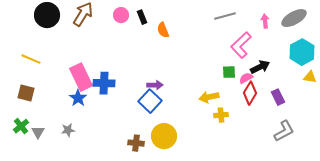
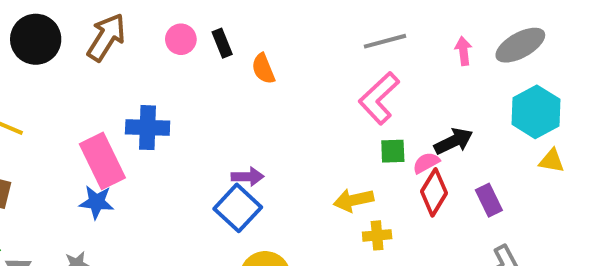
pink L-shape: (241, 45) -> (379, 98), moved
blue cross: (104, 83) -> (148, 128), moved
blue star: (78, 98) -> (97, 202), turned -30

